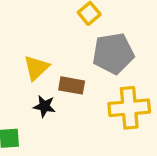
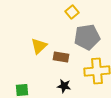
black star: (44, 106) -> (64, 86), moved

